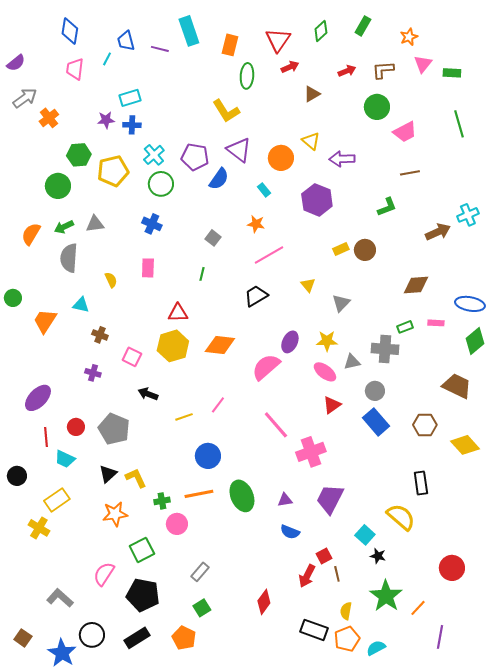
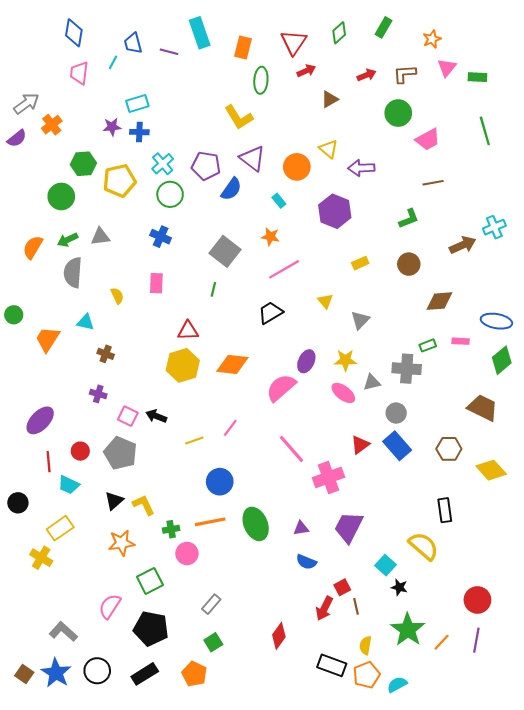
purple semicircle: (16, 63) -> (17, 138), moved
gray square: (213, 238) -> (225, 251), size x1.8
brown circle: (365, 250) -> (409, 264), moved
pink square: (132, 357) -> (128, 416), moved
red triangle: (332, 405) -> (360, 445), moved
purple line: (440, 637) -> (476, 640), moved
blue star: (62, 653) -> (56, 673), moved

